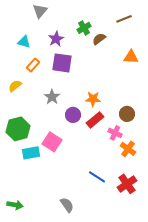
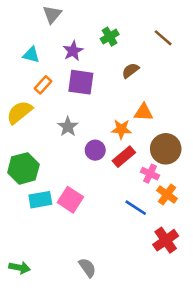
brown line: (124, 19) -> (163, 38), moved, turned 63
brown semicircle: (99, 39) -> (130, 70), moved
orange triangle: (131, 57) -> (143, 112), moved
yellow semicircle: (15, 86) -> (19, 112), size x1.5
brown circle: (127, 114) -> (166, 149), size x1.5
pink square: (52, 142) -> (70, 200), moved
blue line: (97, 177) -> (136, 208), moved

